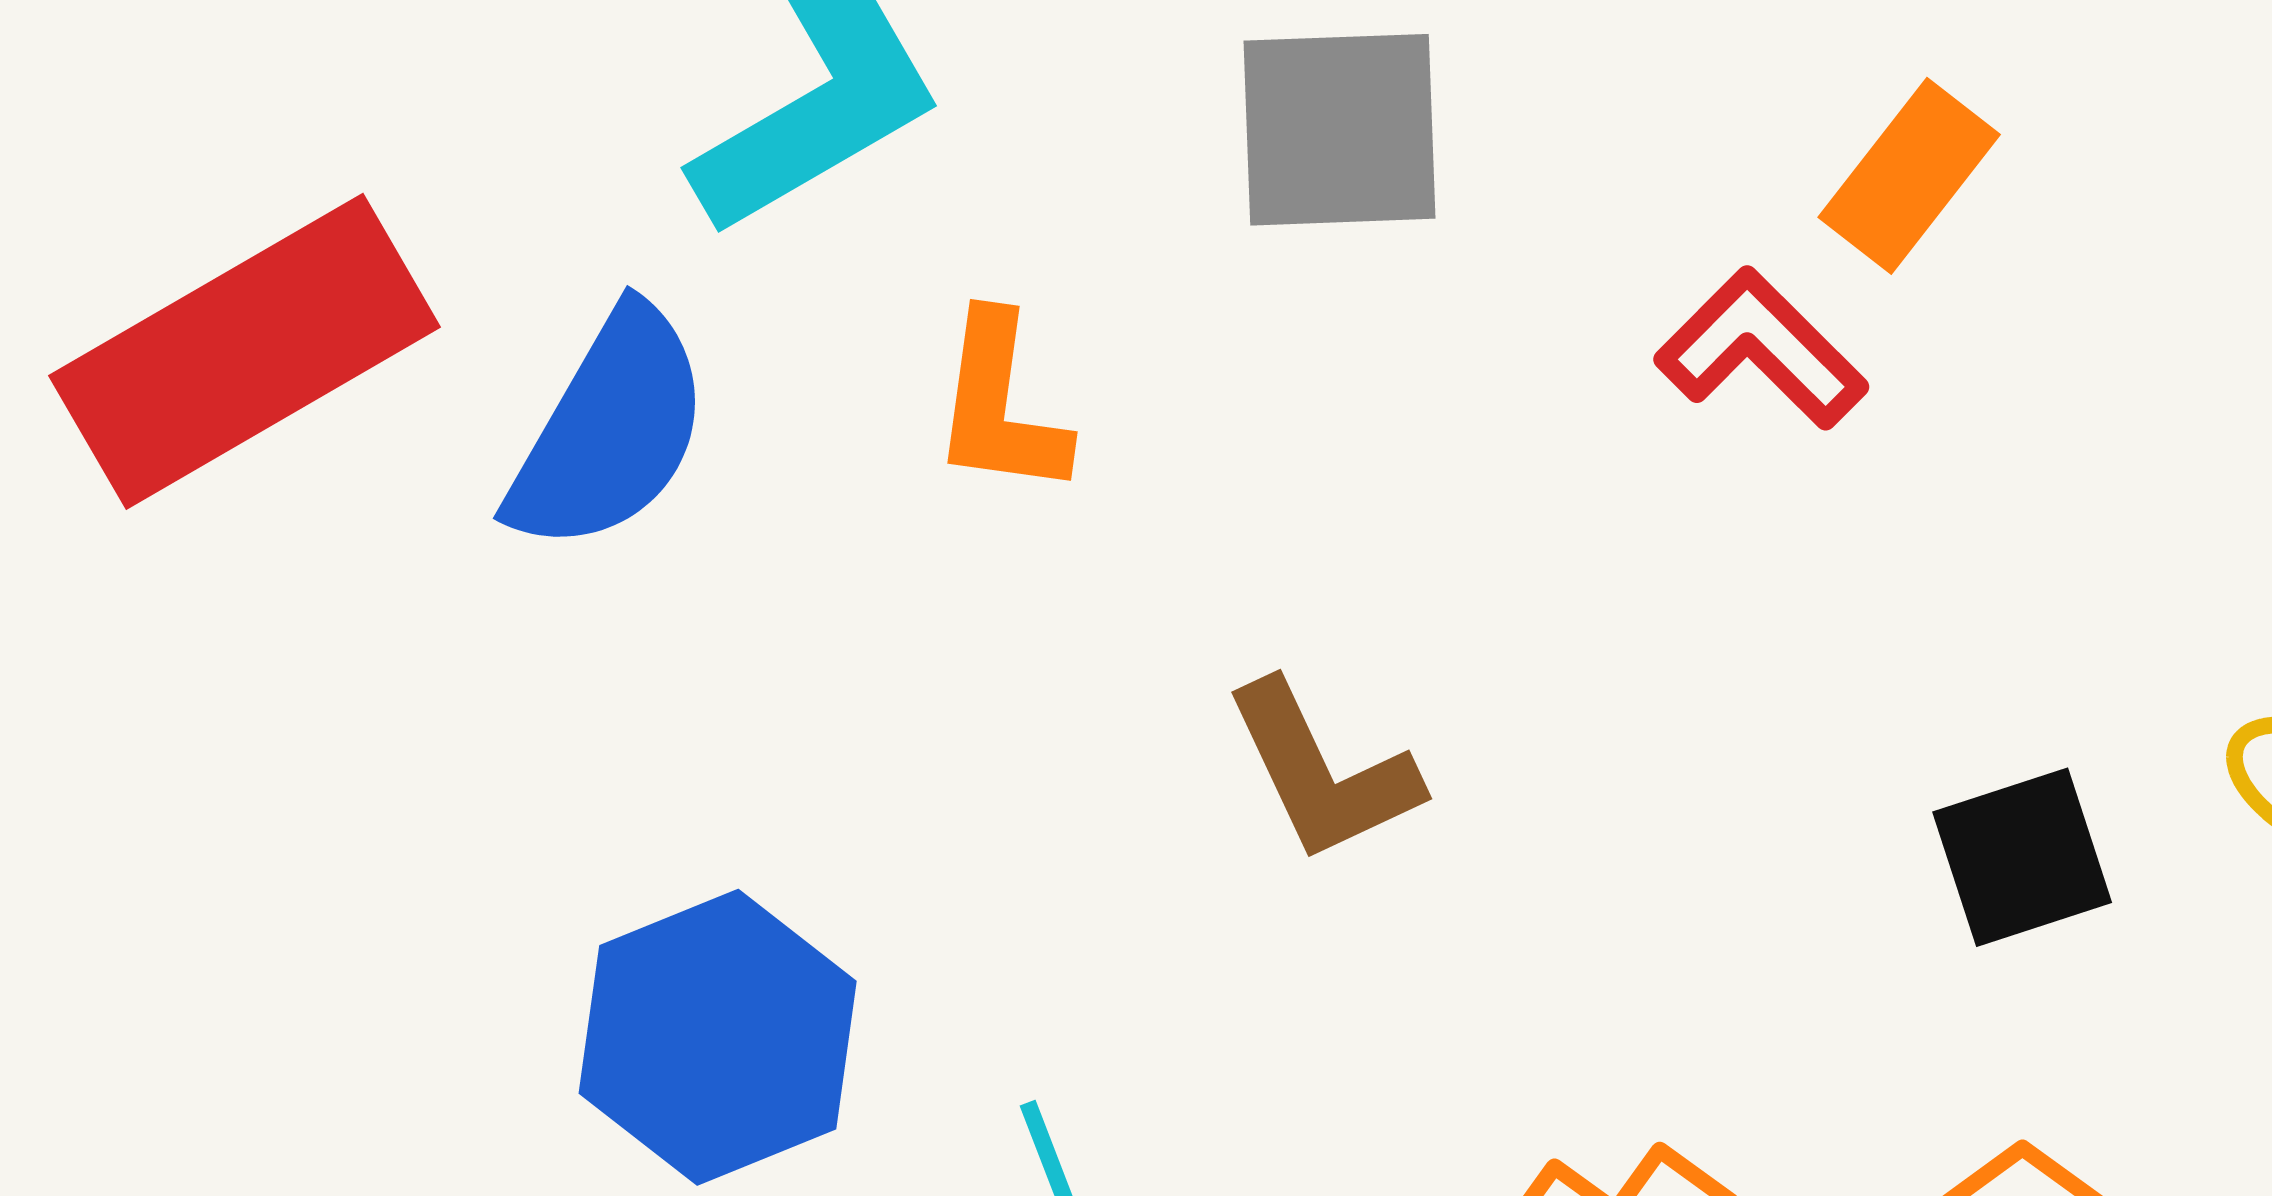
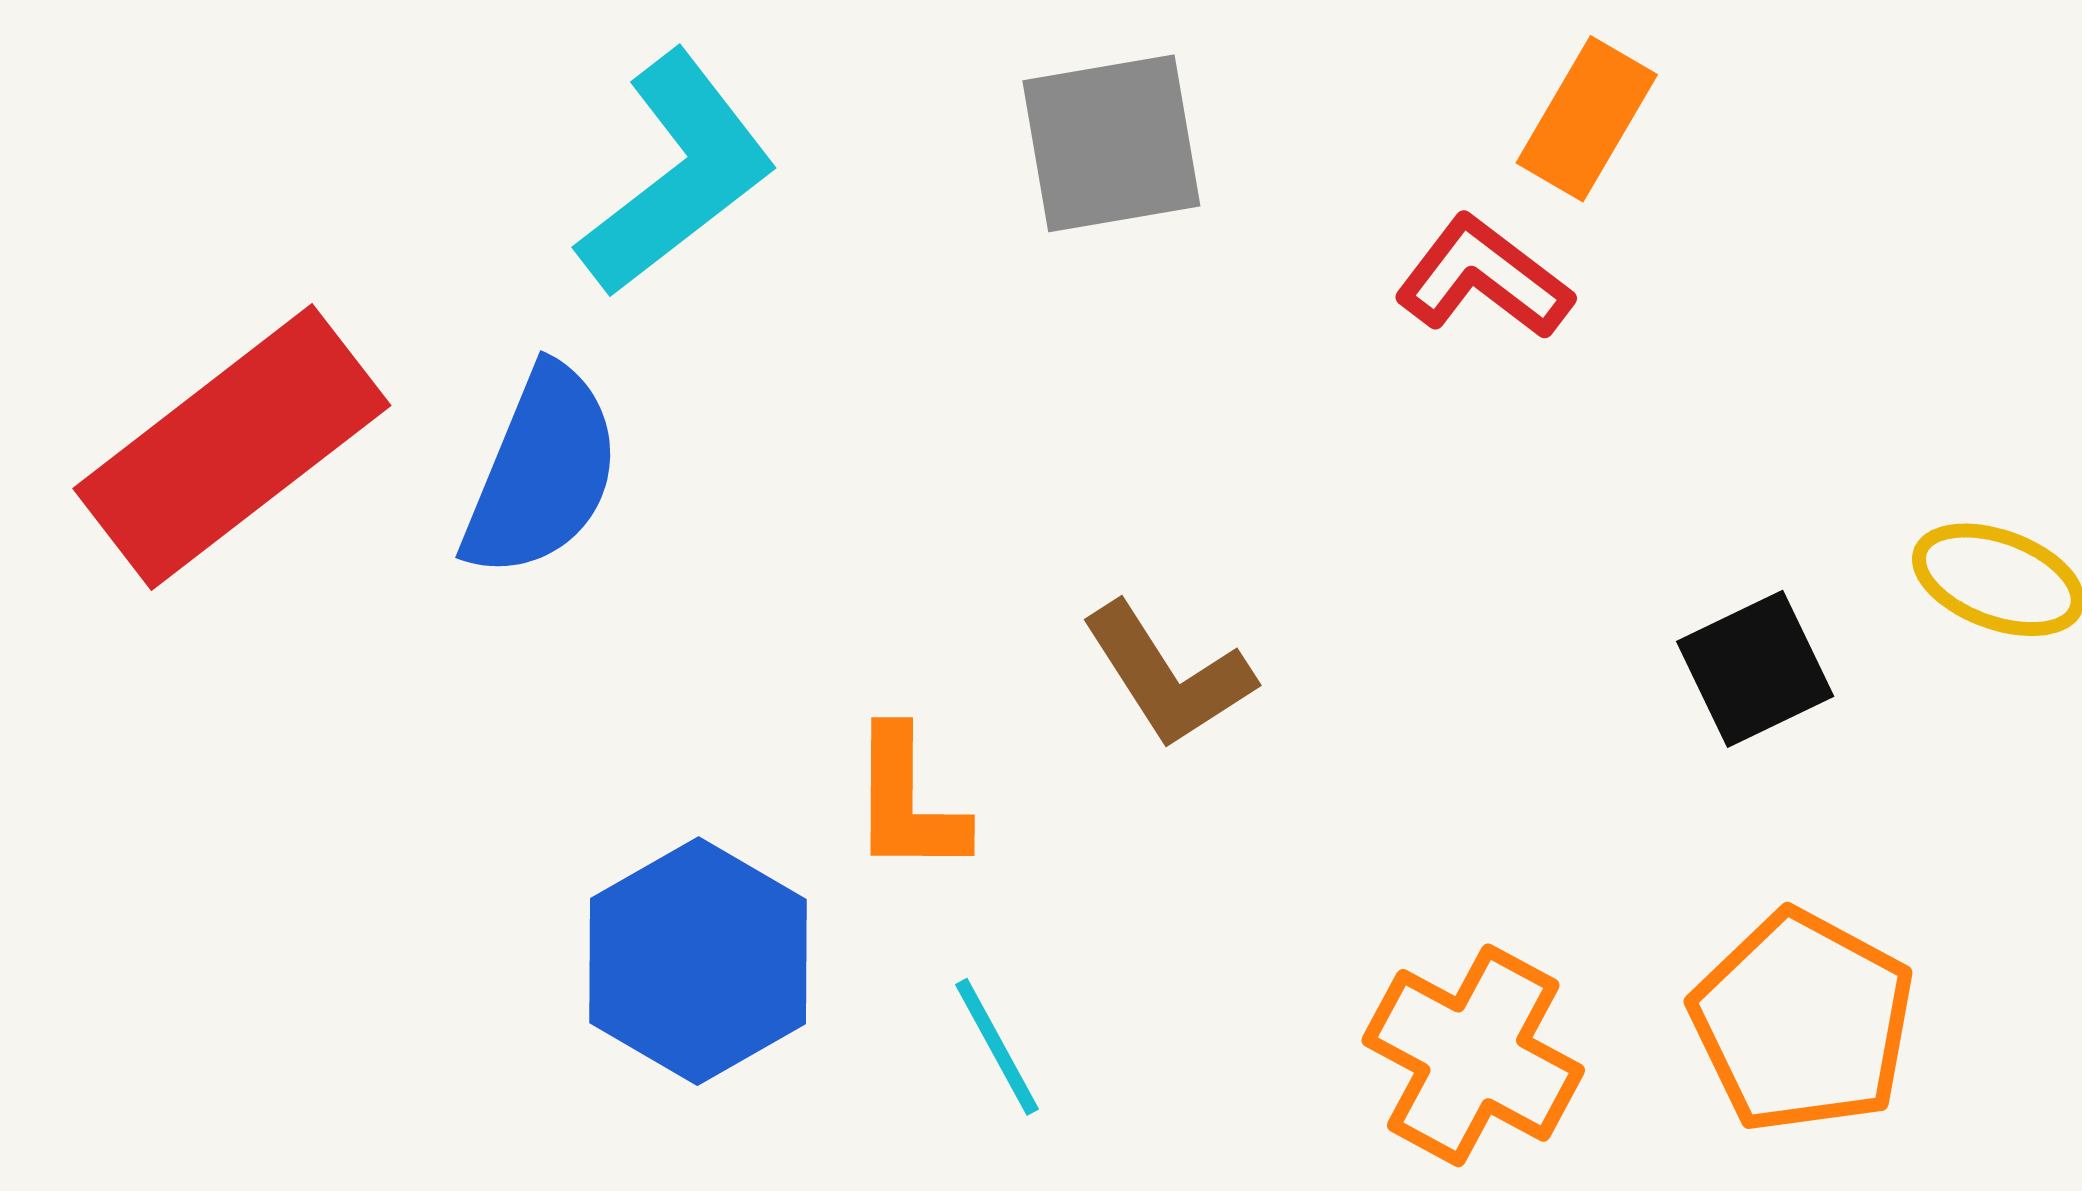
orange L-shape: (1000, 405) -> (908, 802), moved

